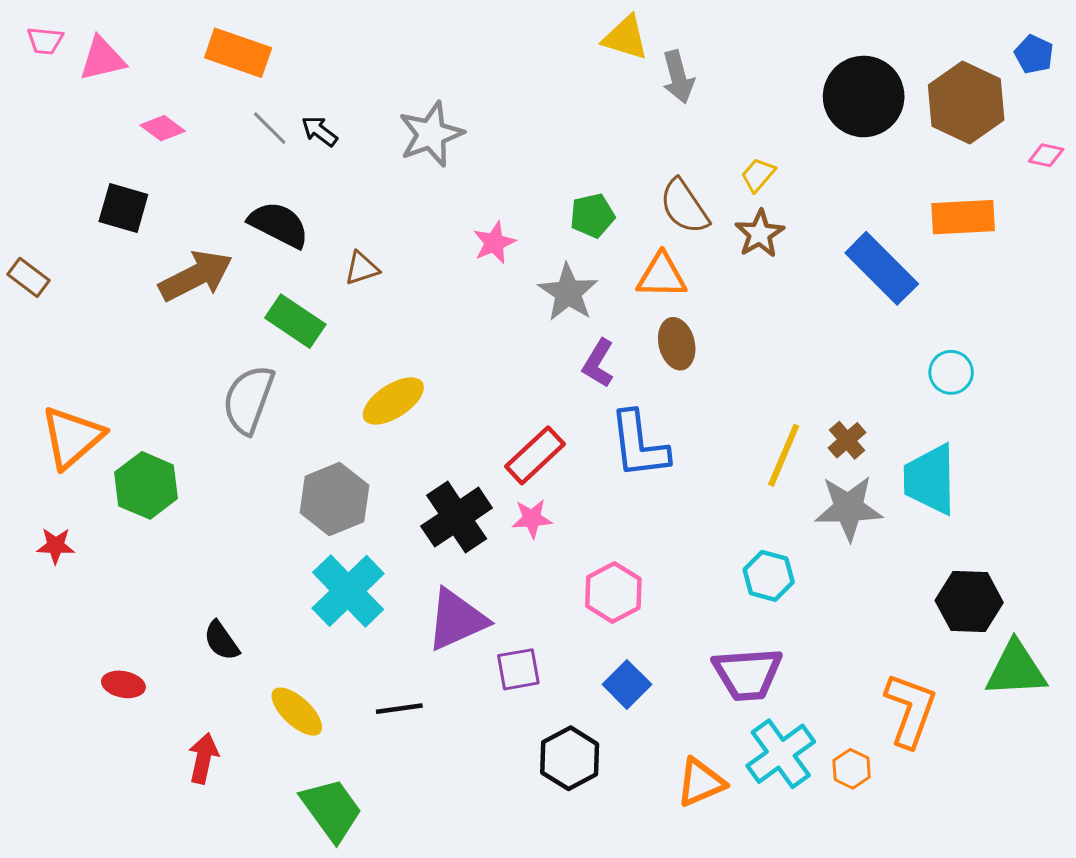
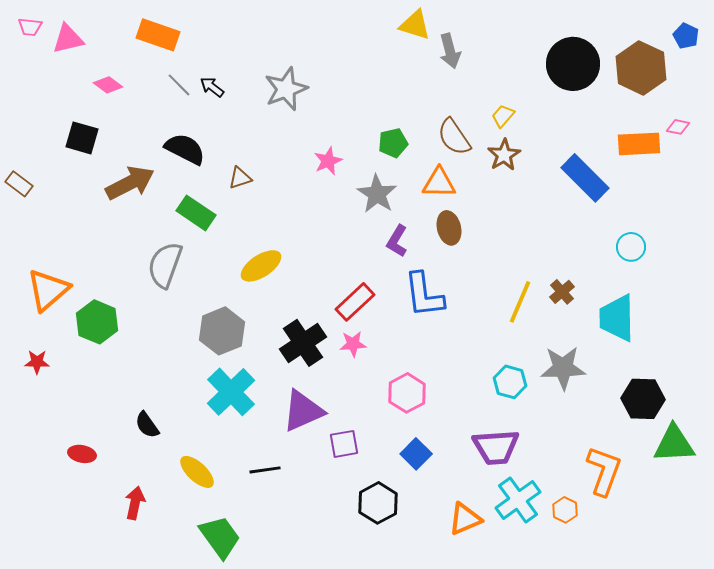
pink diamond: (1046, 155) -> (678, 127), moved
gray star: (849, 508) -> (563, 368), moved

